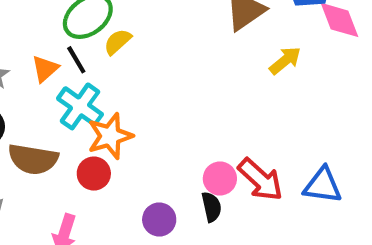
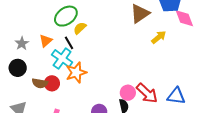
black line: (76, 60) -> (69, 43), moved
brown semicircle: (33, 159) -> (40, 83), size x0.7
red circle: (94, 174) -> (52, 83), moved

